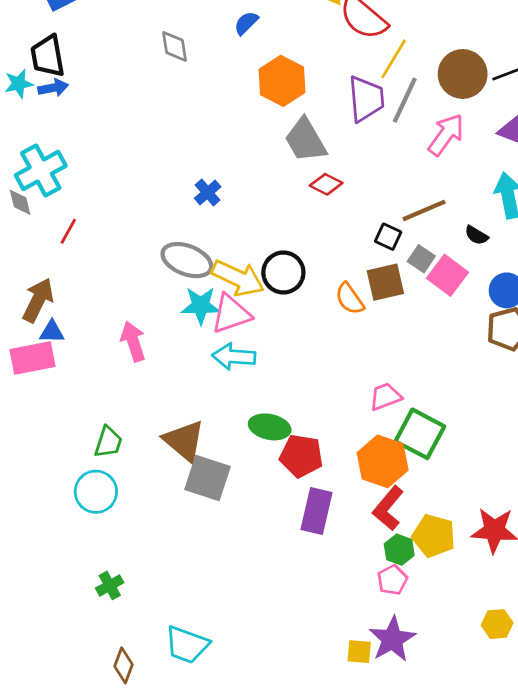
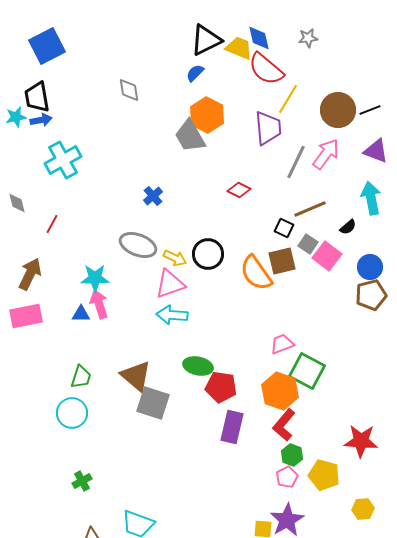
blue semicircle: (246, 23) -> (195, 73), moved
gray line: (405, 100) -> (296, 162), moved
gray trapezoid: (305, 140) -> (190, 136), moved
cyan cross: (41, 170) -> (63, 160), moved
black semicircle: (476, 235) -> (348, 227), turned -72
yellow arrow: (238, 278) -> (175, 258), size x0.6
orange semicircle: (350, 299) -> (256, 273), size x1.5
cyan star: (201, 306) -> (95, 278), moved
blue triangle: (52, 332) -> (81, 314), moved
yellow pentagon: (434, 536) -> (324, 475), moved

